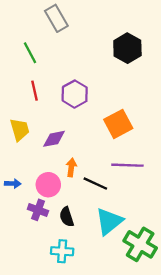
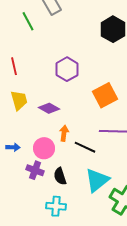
green line: (30, 53) -> (28, 21), moved
red line: (35, 91) -> (14, 66), moved
purple diamond: (54, 139) -> (49, 108), turned 40

